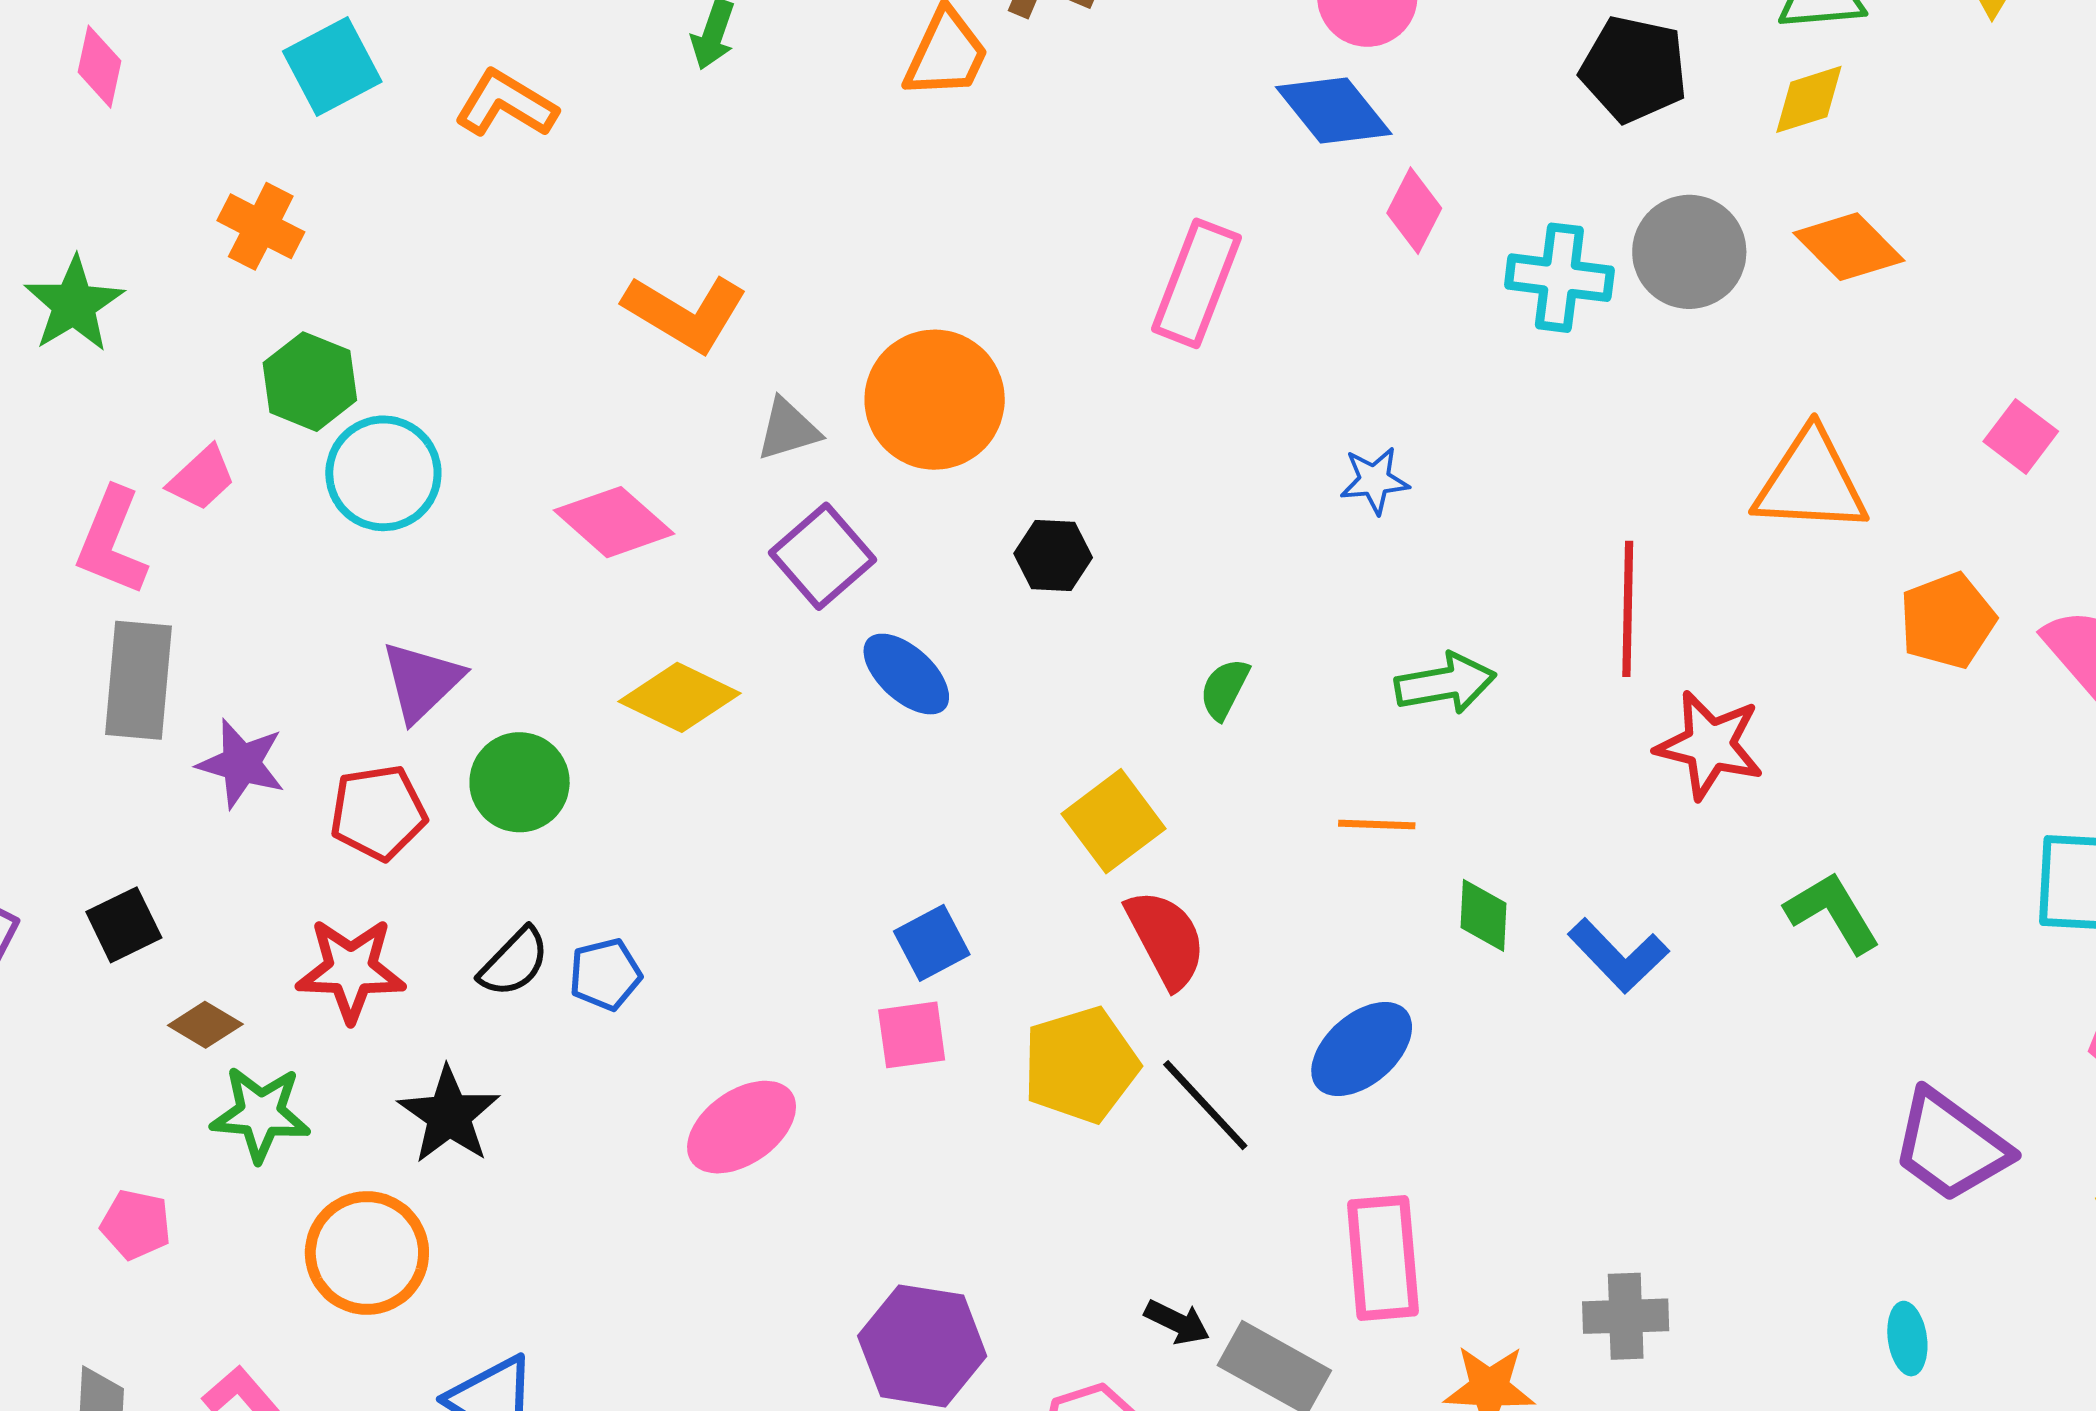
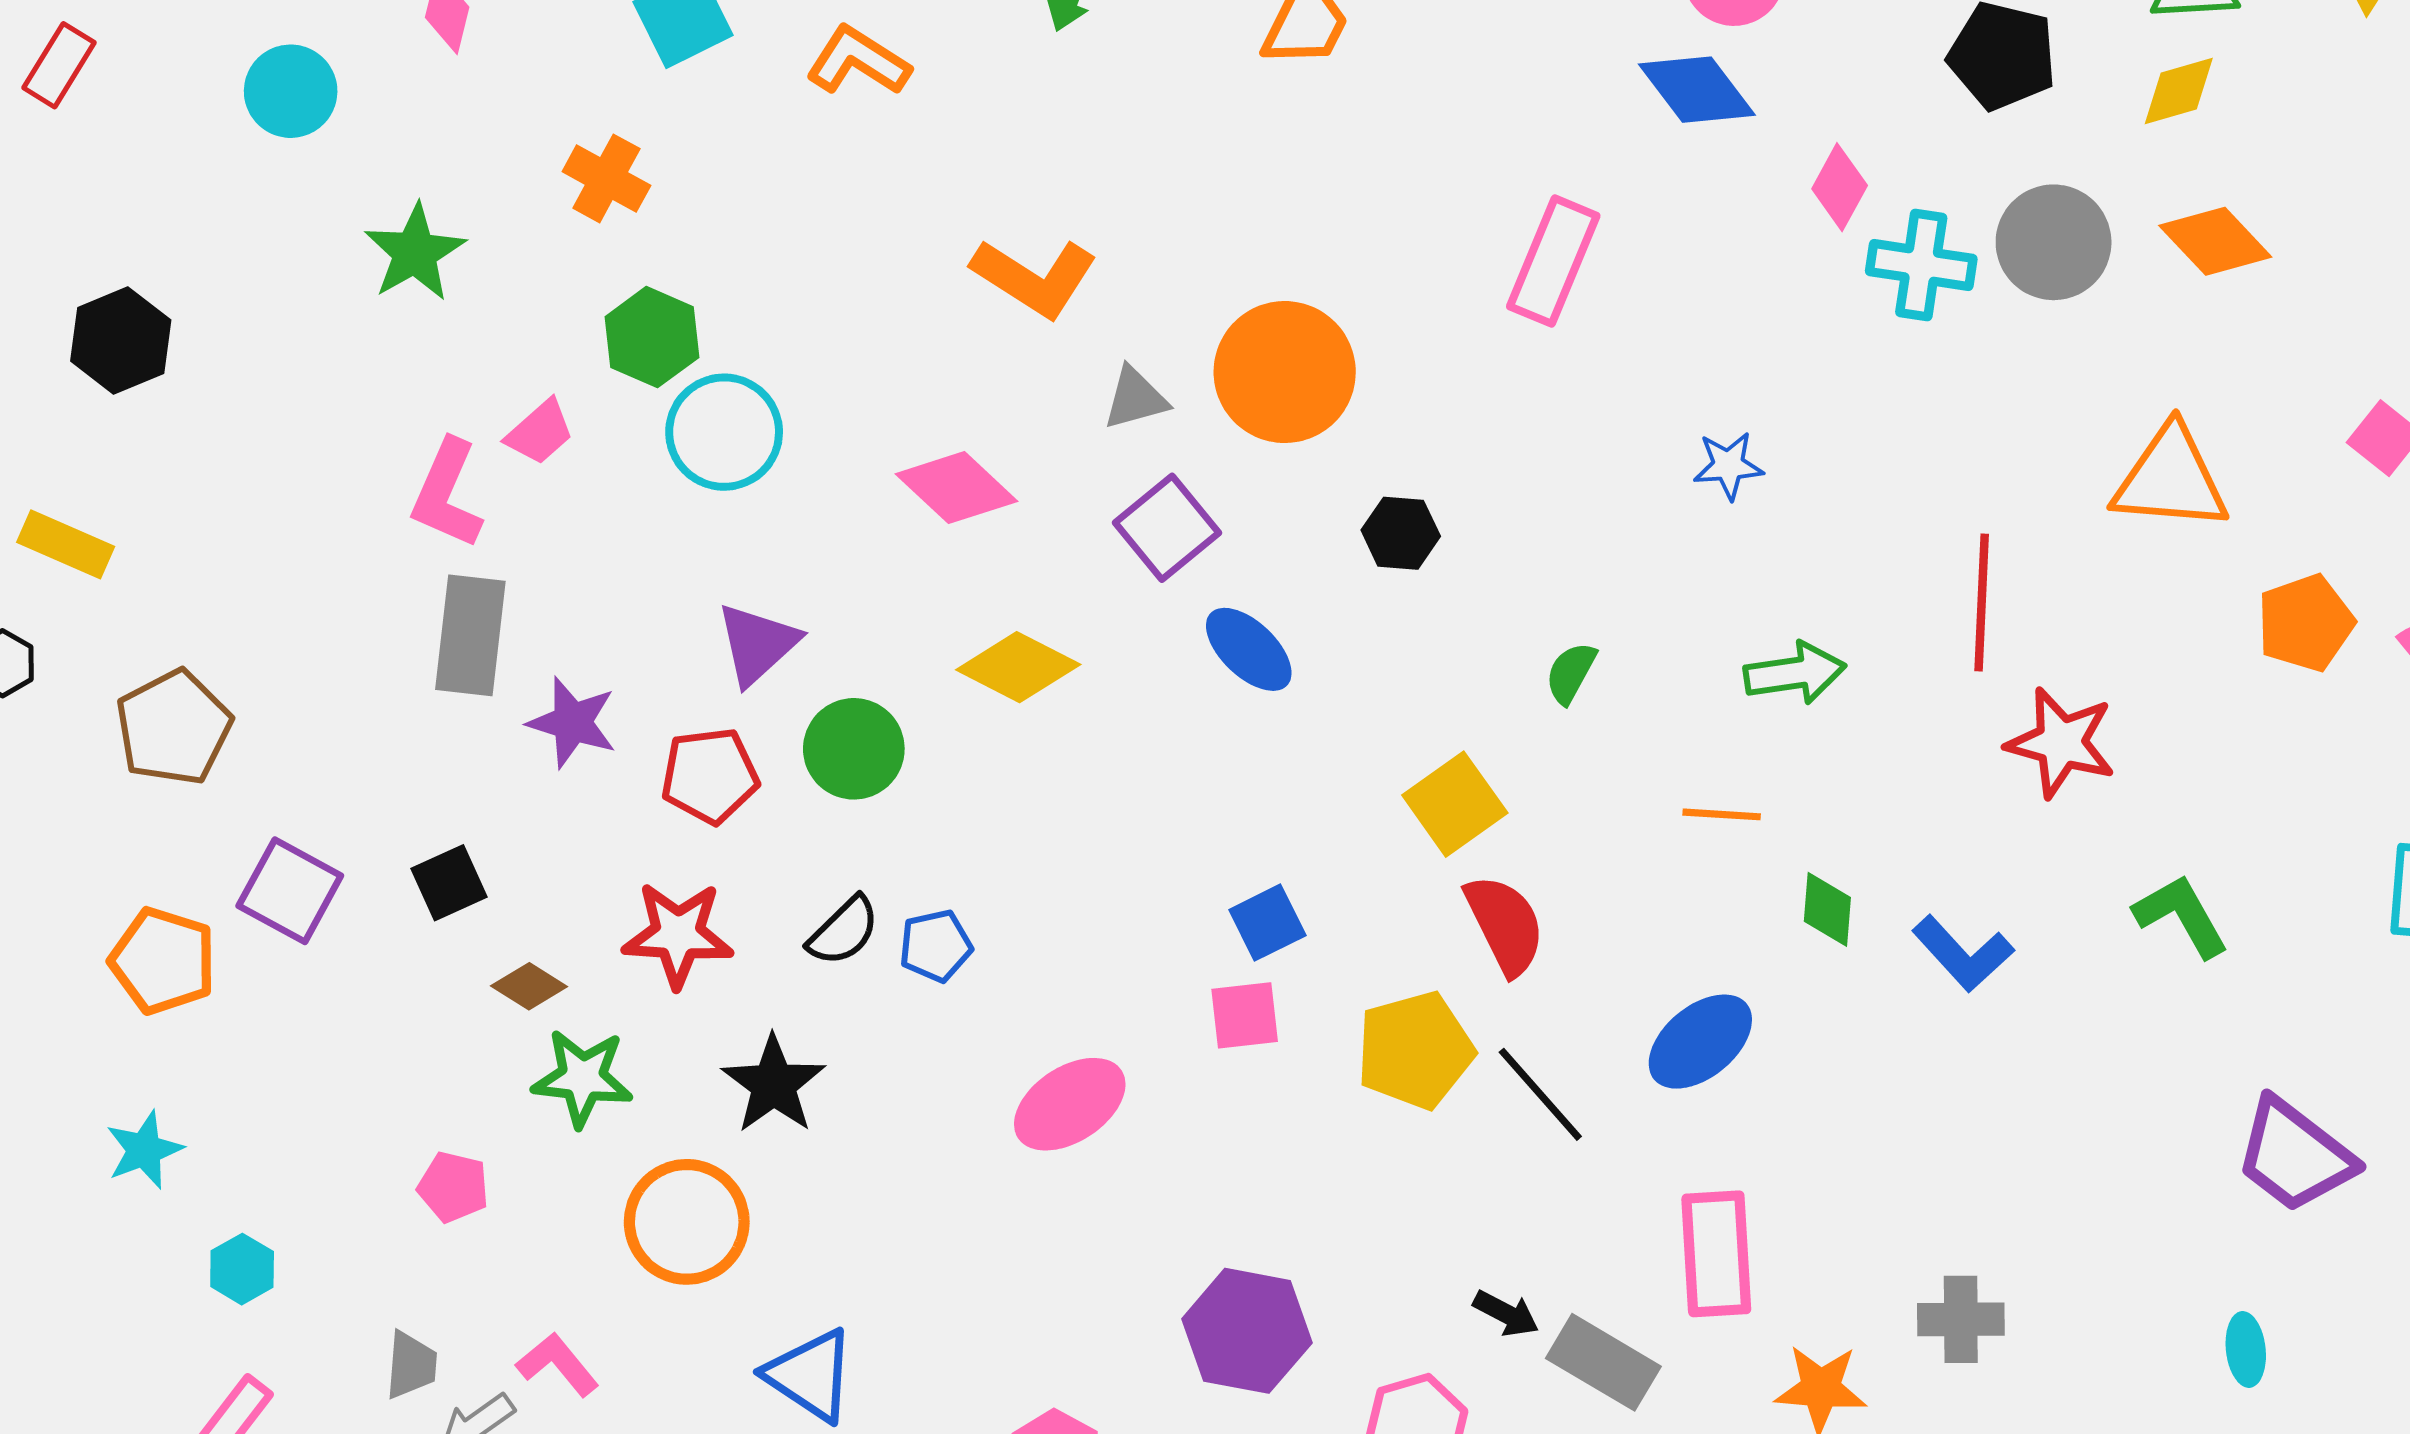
pink diamond: (1414, 211) -> (1840, 187), moved

